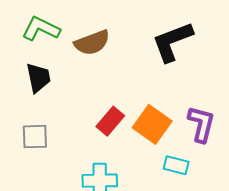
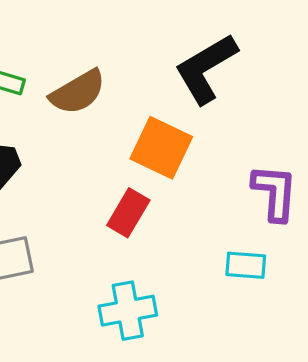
orange square: (152, 124) -> (161, 148), moved

